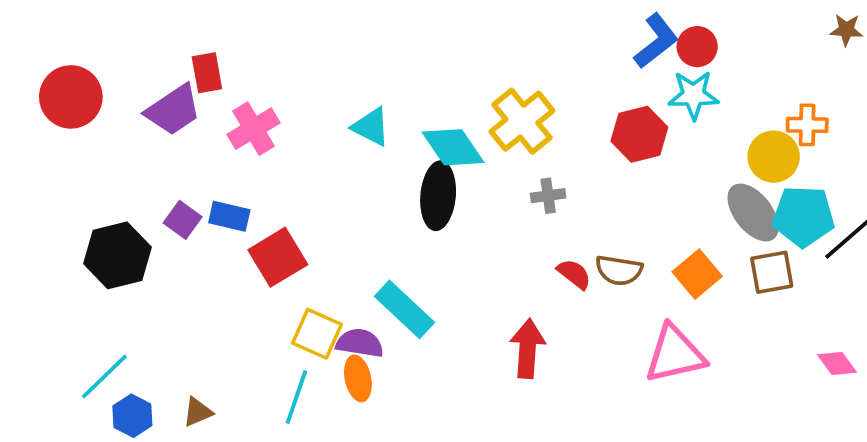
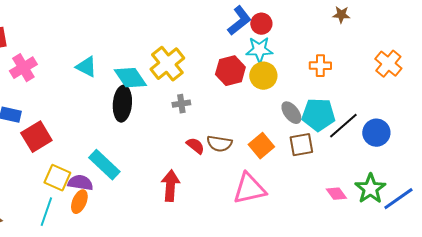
yellow circle: (774, 157) -> (263, 76), moved
gray ellipse: (753, 212) -> (291, 113), size x0.7
orange ellipse: (358, 378) -> (79, 202), turned 35

